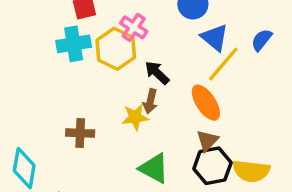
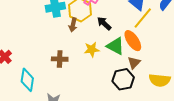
brown arrow: (150, 101) -> (73, 25), moved
black hexagon: (212, 166) -> (123, 79), moved
green triangle: (154, 168) -> (115, 46), moved

